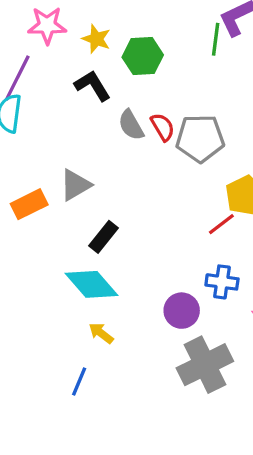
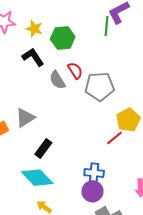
red semicircle: (163, 127) -> (75, 71), moved
blue cross: (222, 282) -> (94, 173), moved

